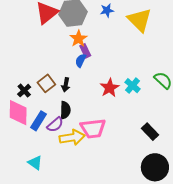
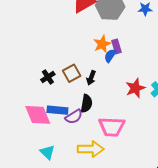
orange star: (79, 39) -> (102, 44), moved
pink diamond: (18, 113) -> (38, 115), moved, turned -32
blue rectangle: (38, 121) -> (57, 110), turned 54
yellow arrow: (72, 137) -> (91, 149), moved

